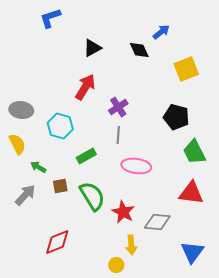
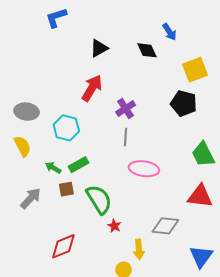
blue arrow: (161, 32) -> (169, 32), turned 96
black pentagon: (176, 117) -> (184, 103), moved
green rectangle: (86, 156) -> (79, 165), moved
green arrow: (38, 167) -> (53, 168), moved
red star: (123, 212) -> (114, 226), moved, size x0.6

